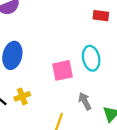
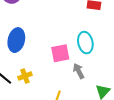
gray arrow: (85, 101) -> (79, 71), moved

